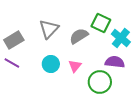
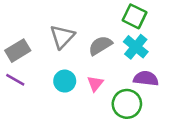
green square: (101, 23) -> (134, 16), moved
cyan cross: (121, 38) -> (136, 47), moved

